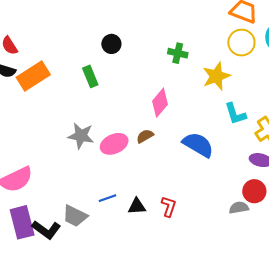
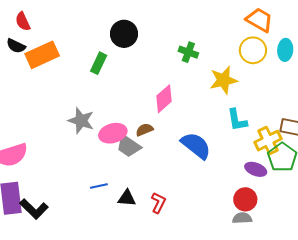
black circle: (111, 44) -> (124, 34), size x1.4
green rectangle: (90, 76) -> (99, 63), turned 40
gray semicircle: (239, 208) -> (242, 218), moved
gray trapezoid: (75, 216) -> (129, 146), moved

